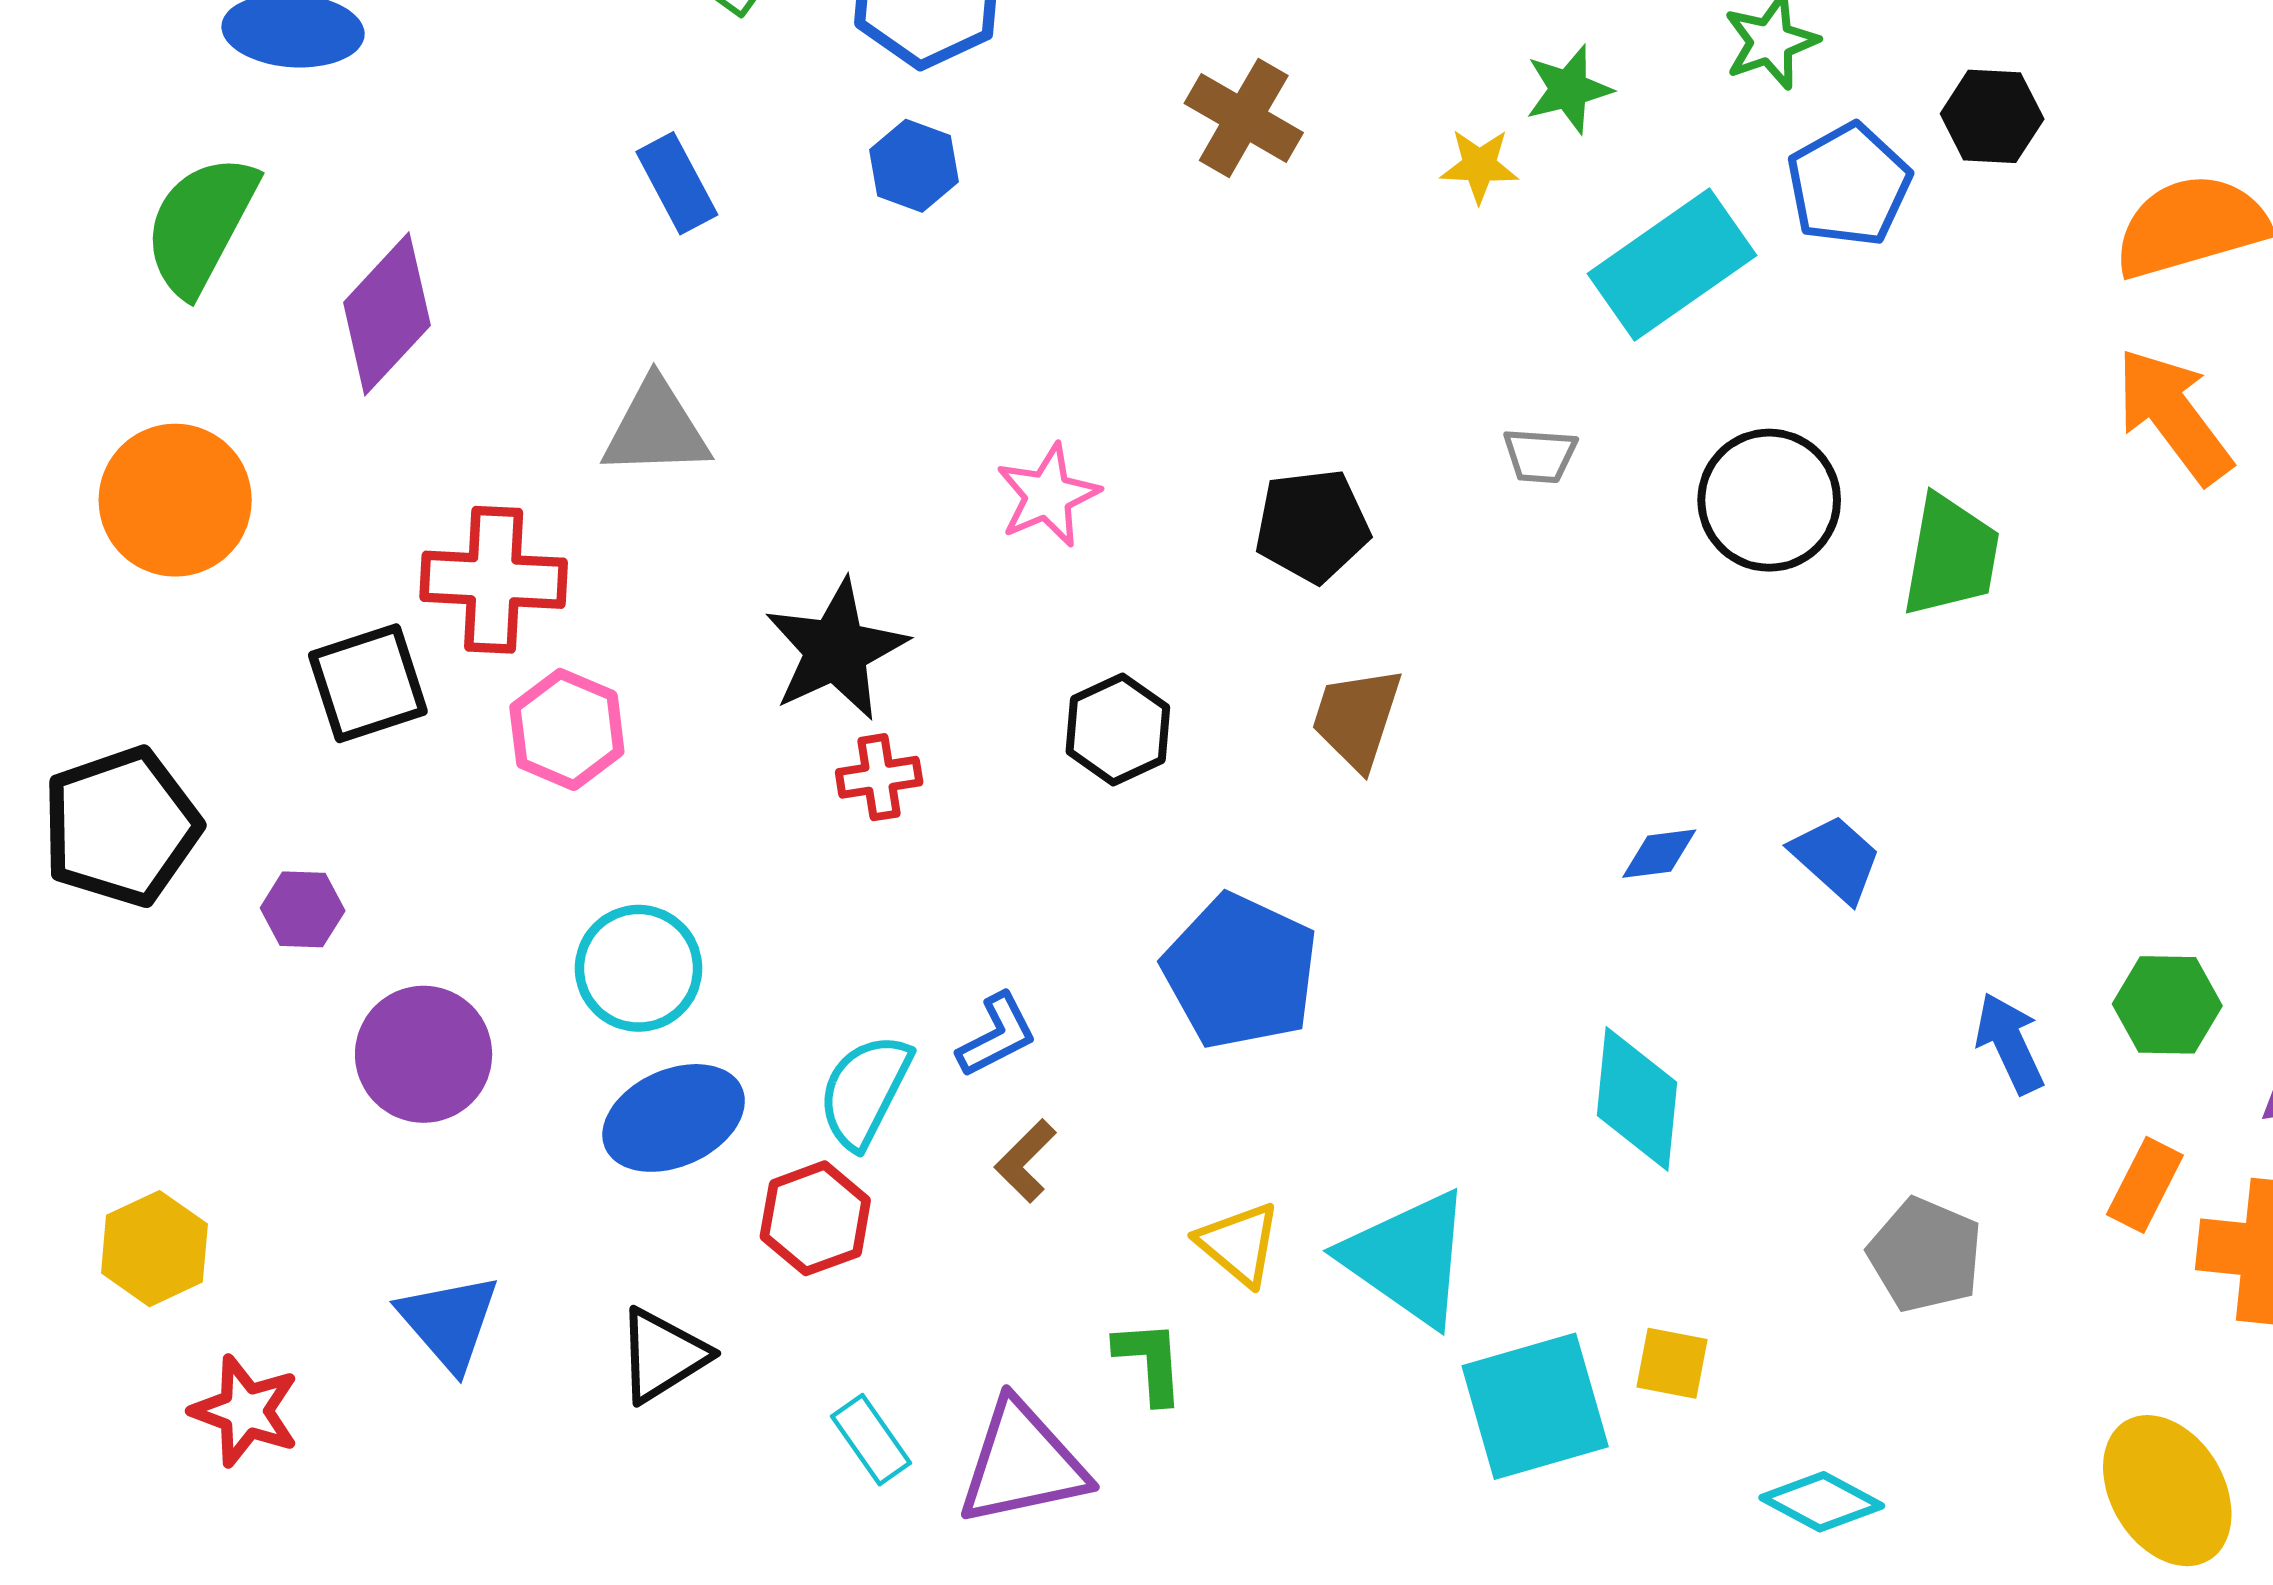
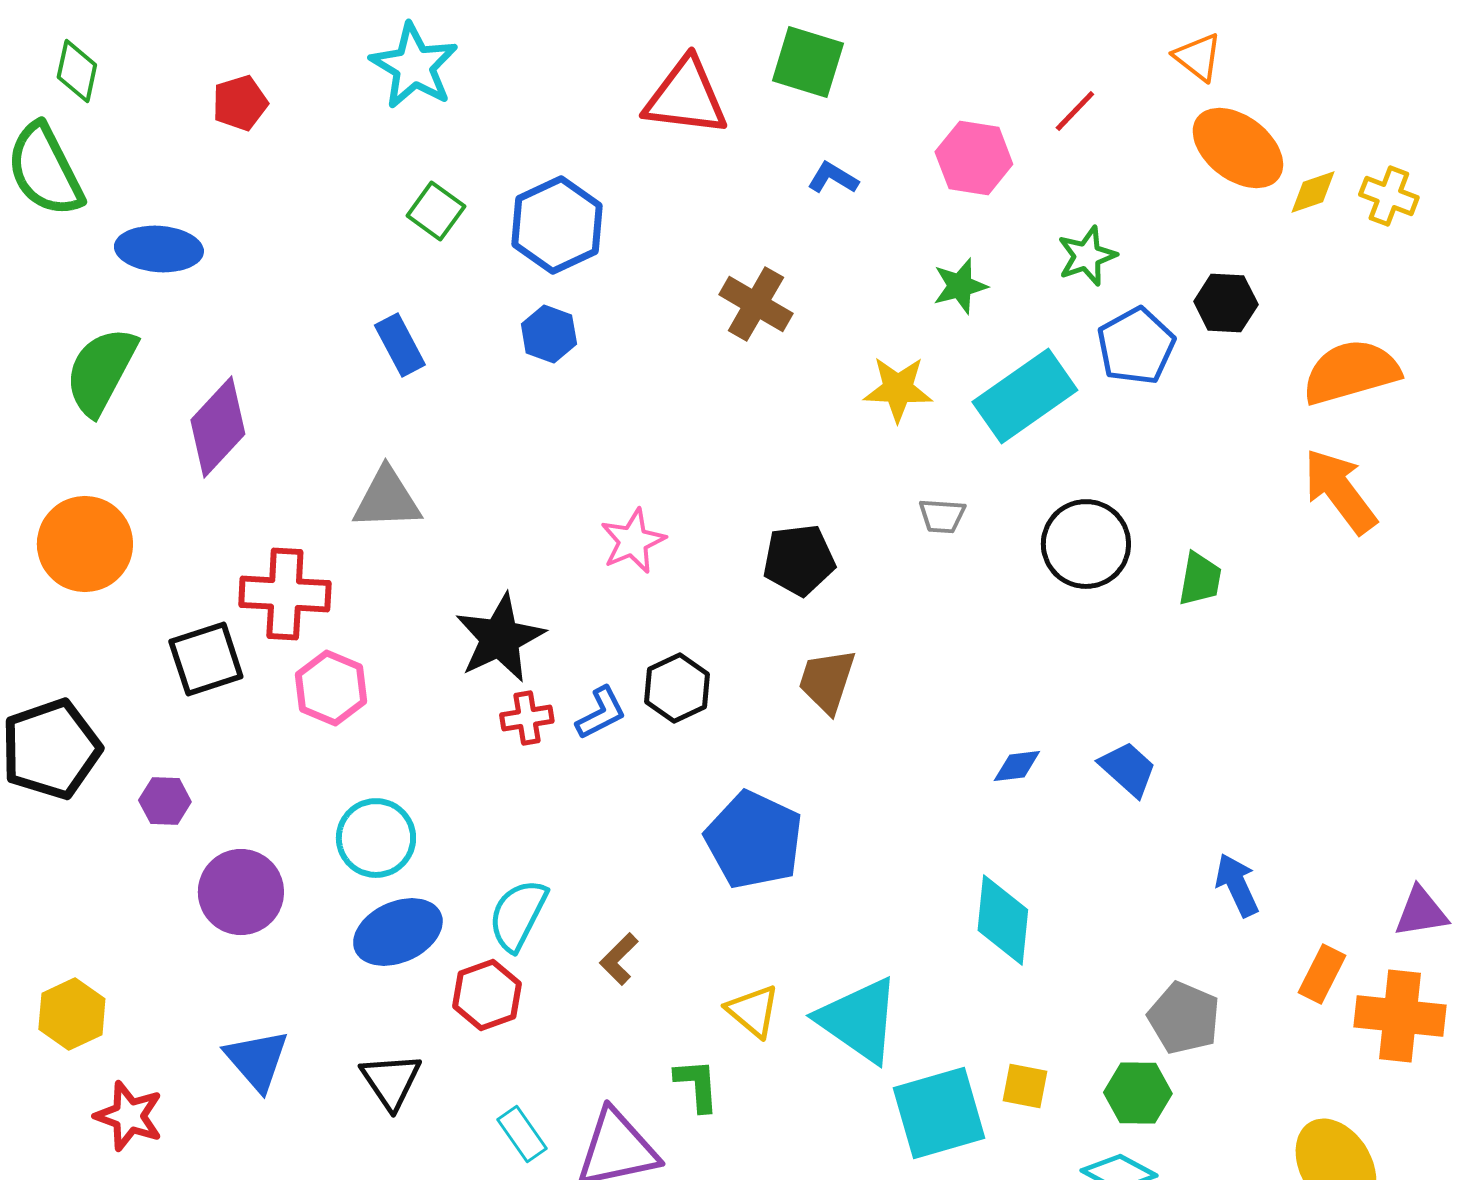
yellow star: (1479, 166) -> (898, 389), moved, size x1.4
green trapezoid: (1951, 556) -> (1200, 579), size x0.7
green hexagon: (2167, 1005) -> (1138, 1093), moved
blue L-shape: (997, 1035) -> (601, 713), moved
black triangle: (662, 1355) -> (391, 1081), turned -32

